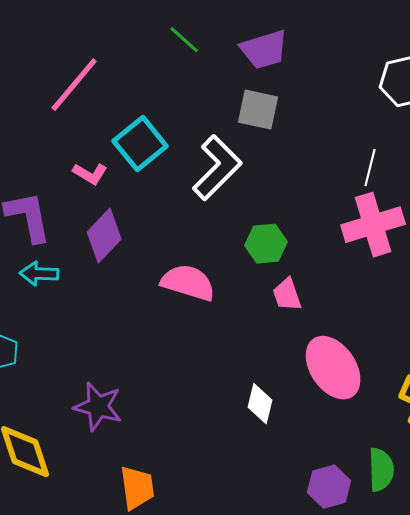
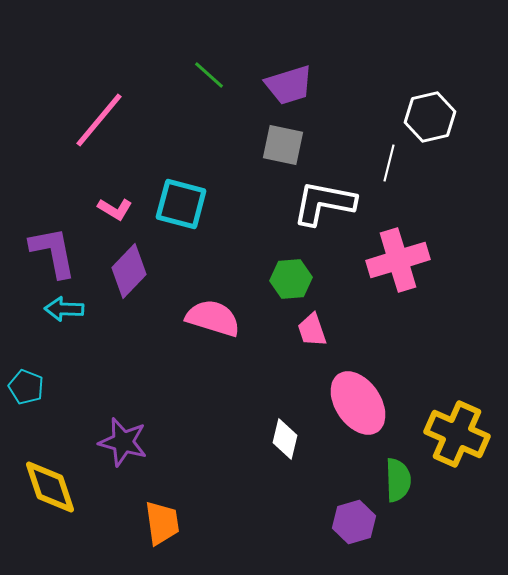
cyan square: (140, 144) -> (181, 204), moved, turned -36
white L-shape: (217, 168) -> (324, 203), moved, turned -124
white line: (370, 168) -> (389, 163), moved
green semicircle: (381, 470) -> (398, 480), moved

